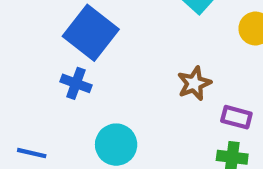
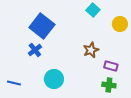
blue cross: (76, 83) -> (35, 50), turned 32

